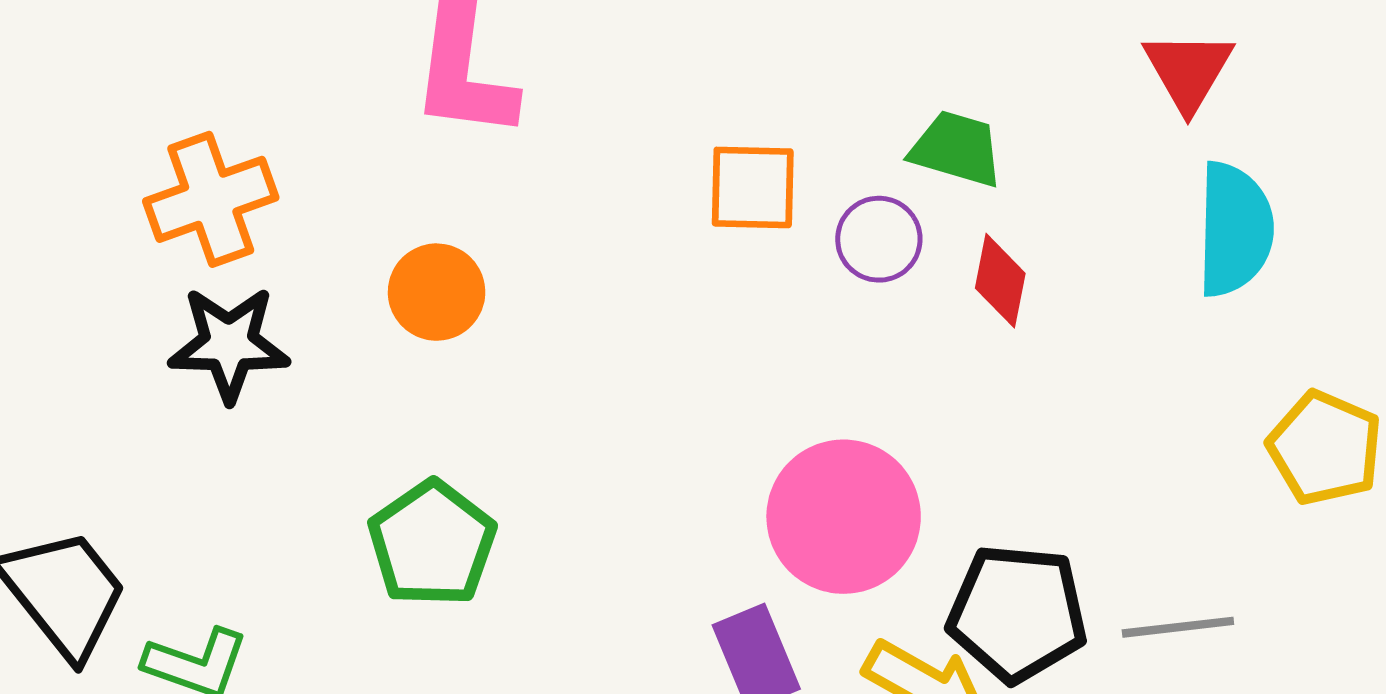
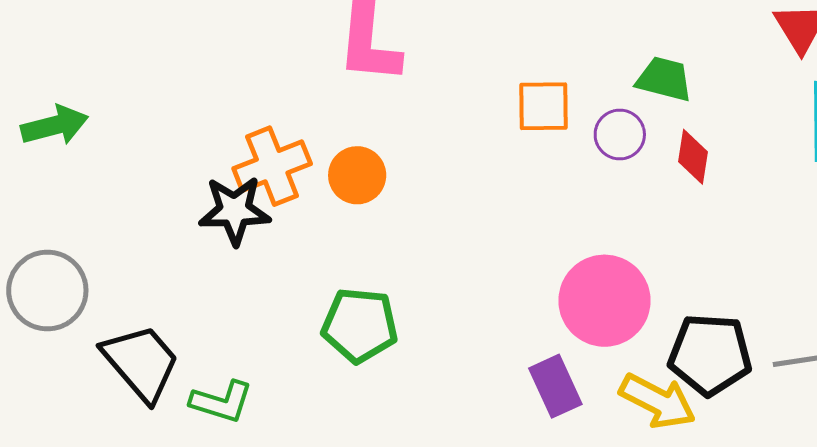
orange cross: (211, 199) -> (272, 166), moved
green pentagon: (432, 544) -> (360, 325), turned -30

